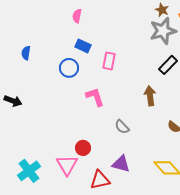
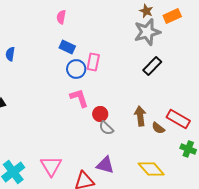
blue circle: (69, 68) -> (76, 69), moved
brown arrow: (150, 96) -> (140, 116), moved
red circle: (83, 148) -> (100, 114), moved

